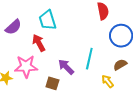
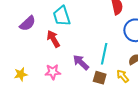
pink star: (26, 66) -> (53, 72), moved, size x0.7
brown square: (52, 83) -> (100, 78), moved

